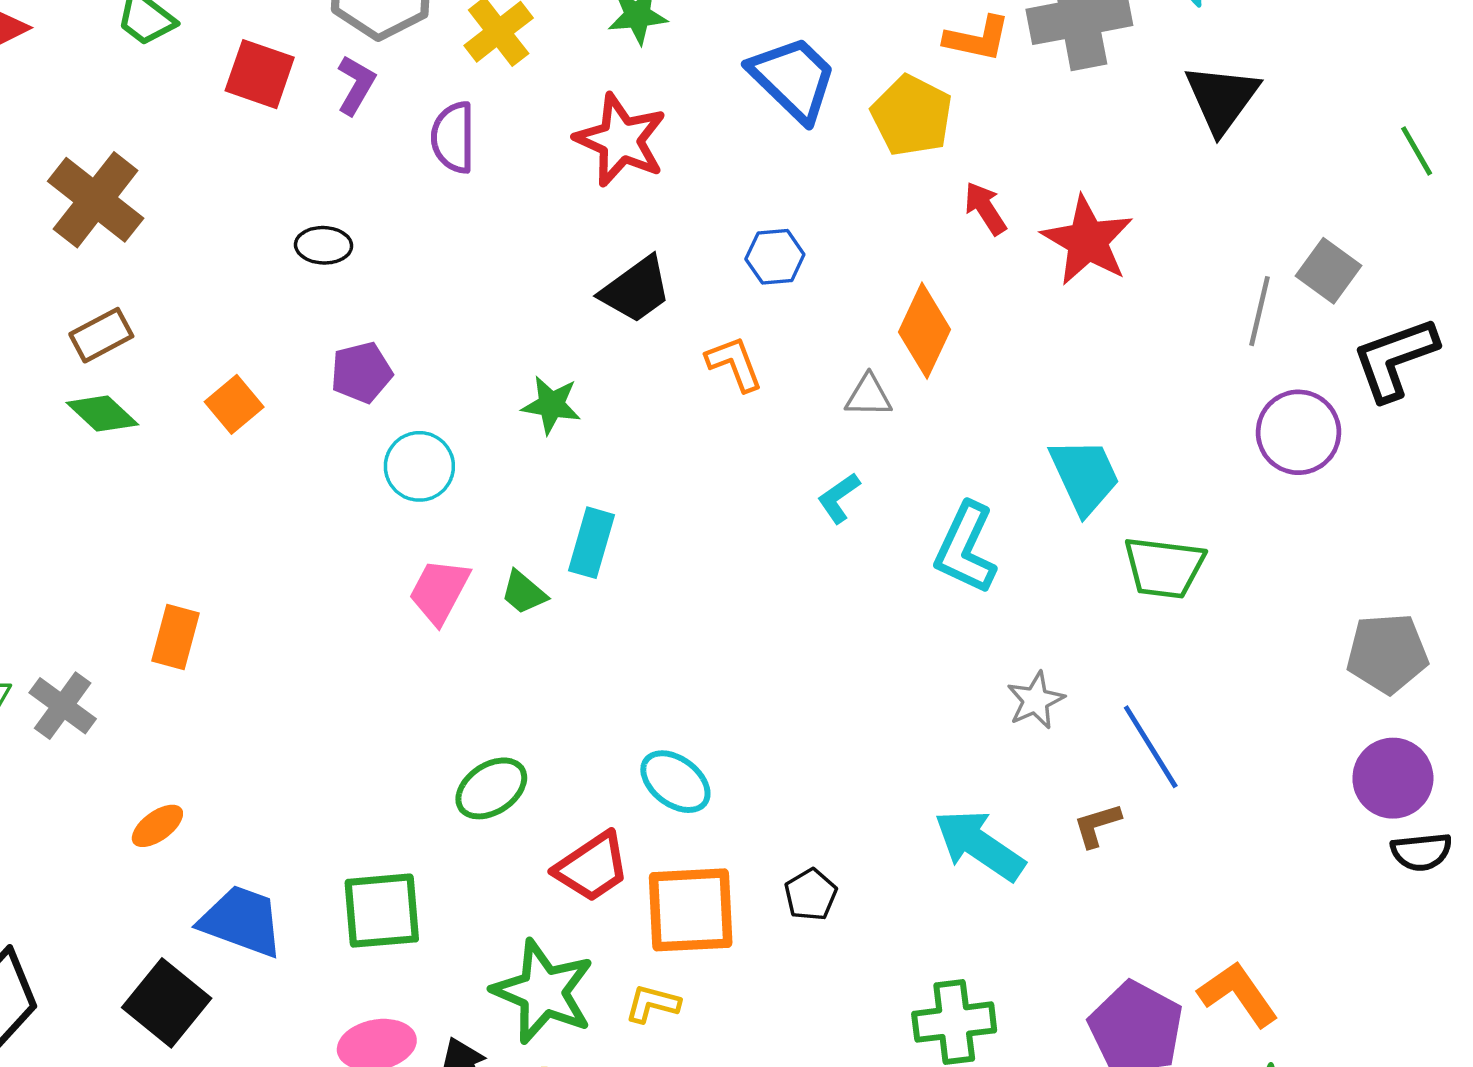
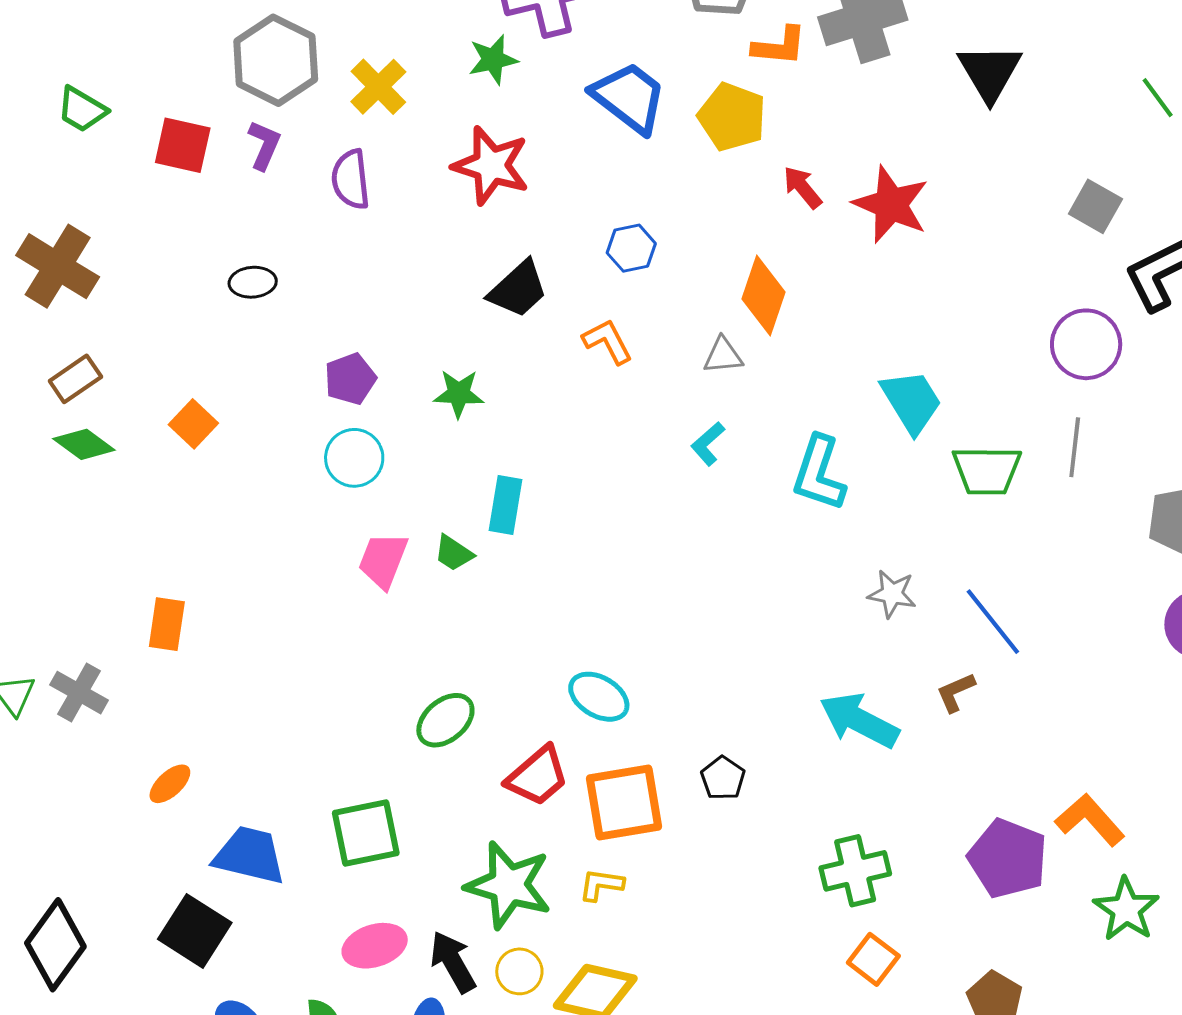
gray line: (1260, 311) -> (1075, 447), moved
purple pentagon: (361, 372) -> (350, 379), moved
gray star: (1036, 700) -> (892, 594), turned -30

